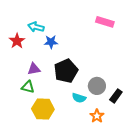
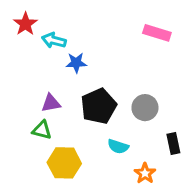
red star: (17, 41) -> (25, 24), moved
gray circle: (97, 86) -> (145, 108), moved
black rectangle: (116, 96) -> (173, 143), turned -48

